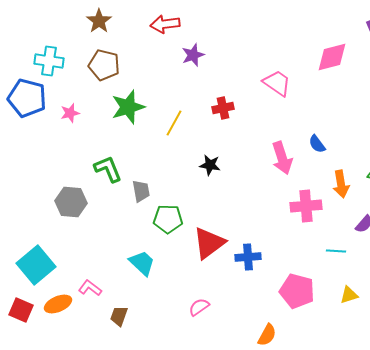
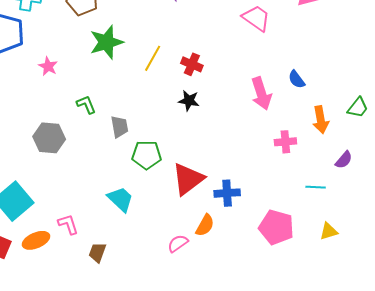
red cross: (223, 108) -> (192, 64), moved, turned 35
pink star: (70, 113) -> (48, 66), moved, turned -30
green L-shape: (108, 169) -> (86, 105), size x0.7
pink cross: (306, 206) -> (285, 142), size x0.7
pink L-shape: (90, 288) -> (68, 224), turned 35
orange semicircle: (267, 335) -> (205, 225), moved

